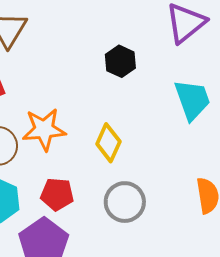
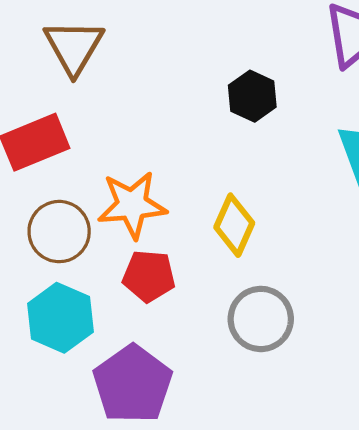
red pentagon: (57, 194) -> (149, 276), moved

